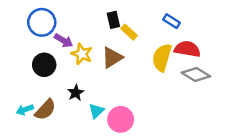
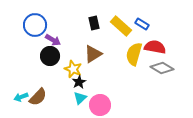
yellow rectangle: (129, 32) -> (121, 26), moved, size x1.5
yellow star: (82, 54) -> (73, 69), moved
black circle: (44, 65) -> (50, 56), moved
black star: (76, 93) -> (79, 82), moved

